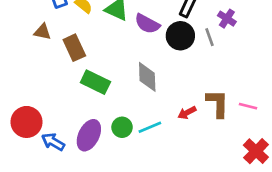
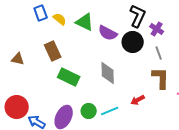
purple cross: (227, 19) -> (157, 29), moved
brown triangle: (42, 32) -> (18, 59), moved
gray line: (210, 37) -> (159, 53), moved
brown L-shape: (218, 103) -> (161, 78), moved

